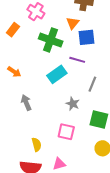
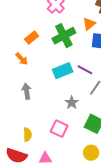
orange rectangle: (13, 30) -> (32, 38), moved
green cross: (51, 40) -> (64, 36), turned 30
purple line: (77, 60) -> (85, 70), moved

